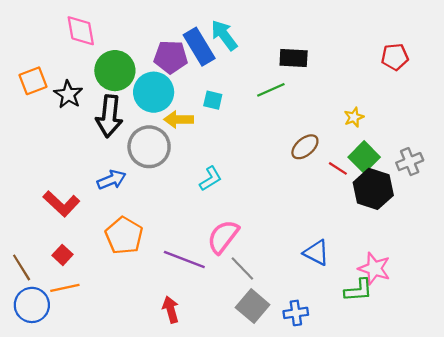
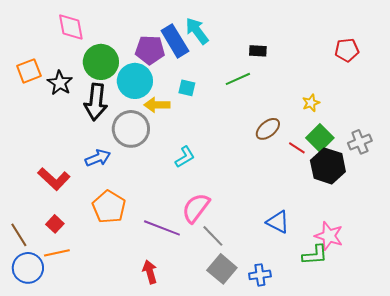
black rectangle: (294, 58) -> (258, 51), size x0.7

